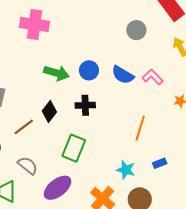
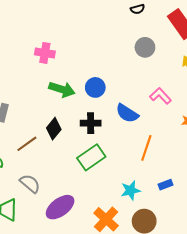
pink cross: (34, 24) -> (45, 53), moved, size x0.7
blue semicircle: (123, 75) -> (127, 113), moved
green rectangle: (74, 148) -> (91, 157), moved, turned 32
cyan star: (126, 170) -> (131, 190), turned -30

